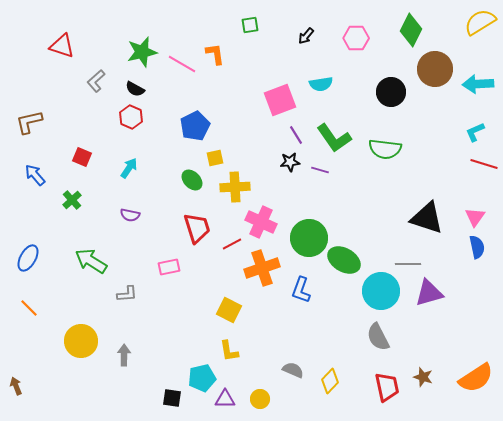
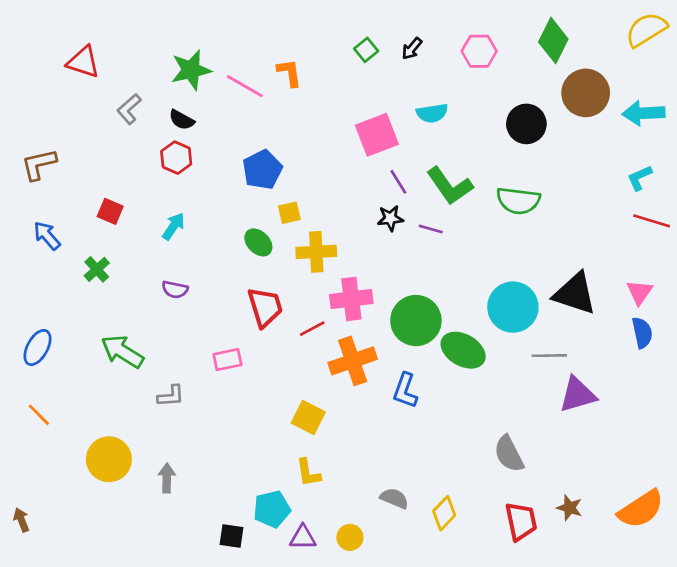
green square: (250, 25) -> (366, 50), moved, turned -30
pink cross: (261, 222) -> (351, 299), turned -32
cyan circle: (381, 291) -> (513, 307), moved

